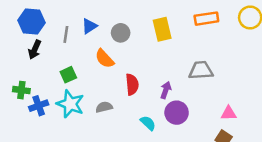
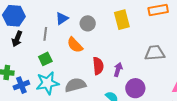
gray line: (66, 34) -> (45, 34), moved
purple arrow: (166, 90) -> (118, 70), moved
cyan star: (70, 104) -> (47, 83), turned -30
gray semicircle: (104, 107) -> (75, 85), size x1.5

